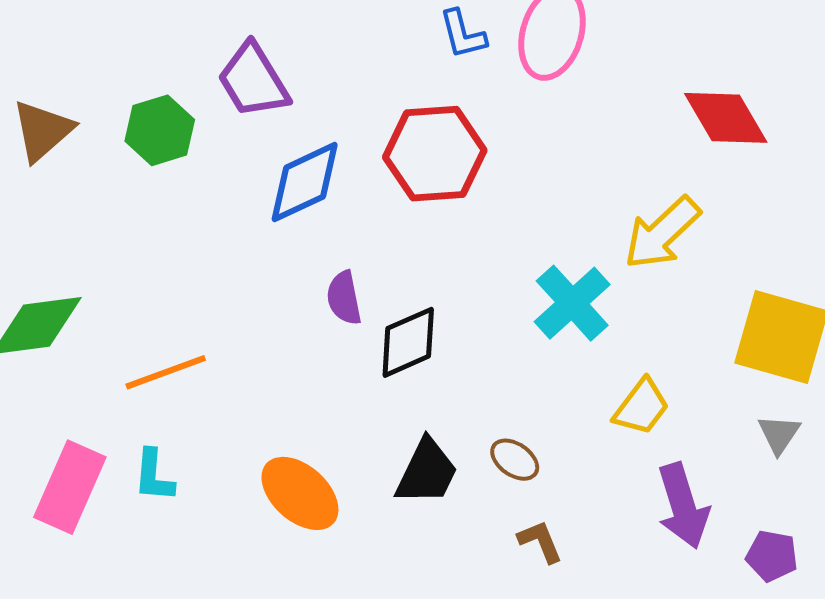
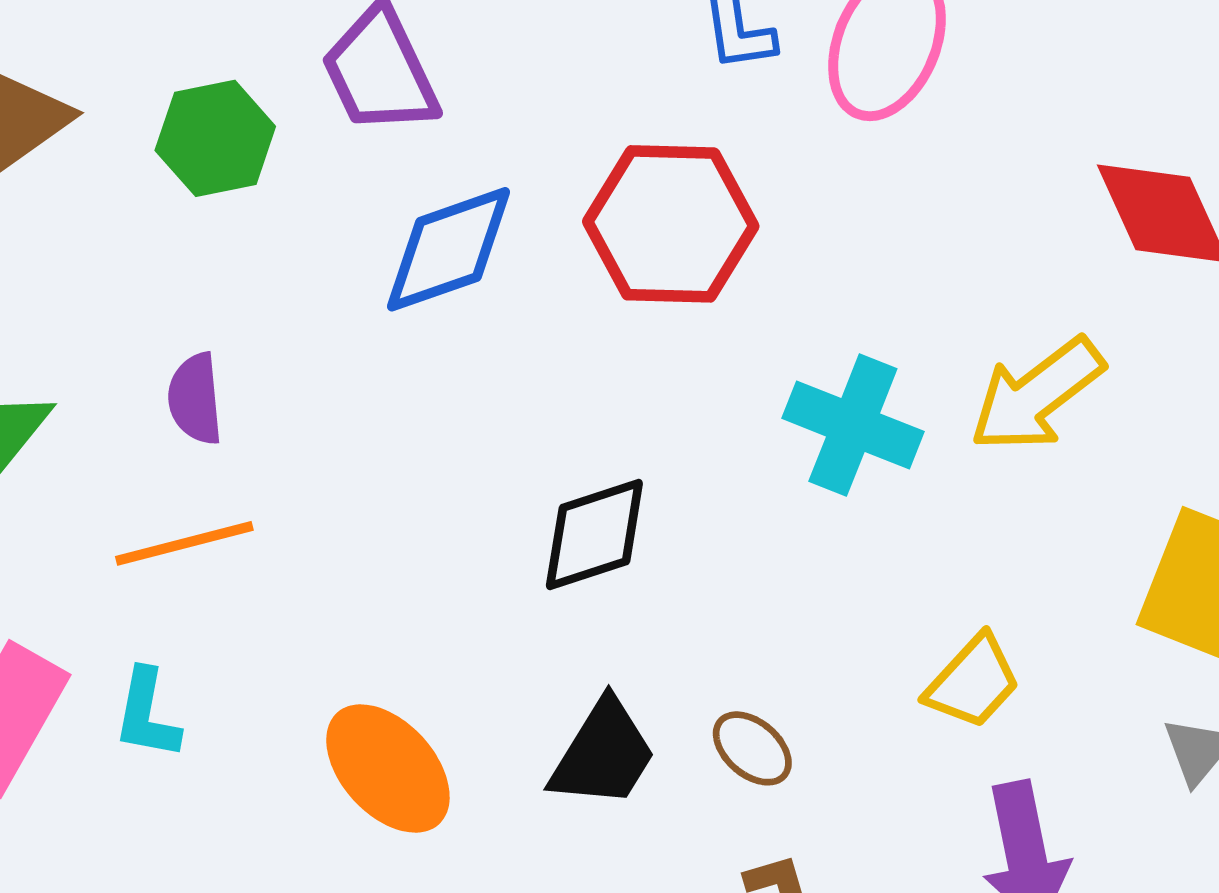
purple semicircle: (344, 298) -> (195, 399), moved
cyan cross: (572, 303) -> (853, 425), moved, turned -32

